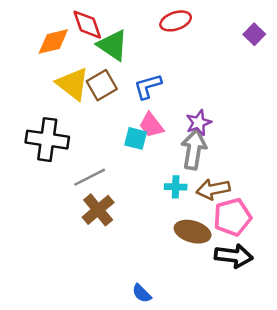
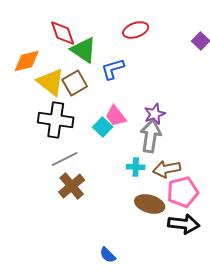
orange diamond: (53, 42) -> (27, 61), moved
blue L-shape: (148, 86) -> (113, 69), moved
cyan square: (136, 138) -> (103, 127), turned 30
black cross: (47, 140) -> (56, 120), moved

